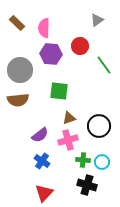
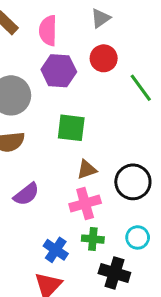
gray triangle: (97, 20) -> (101, 18), moved
purple semicircle: (40, 135) -> (26, 194), moved
green cross: (83, 160) -> (93, 239), moved
blue cross: (42, 161) -> (56, 250), moved

